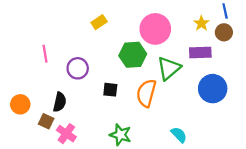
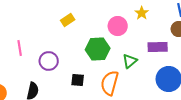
yellow star: (201, 23) -> (142, 13), moved
pink circle: (155, 29) -> (118, 26), size x0.7
green triangle: (169, 68) -> (130, 61), size x0.7

